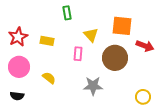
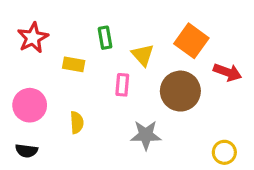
green rectangle: (67, 13) -> (105, 38), moved
orange square: (122, 26) -> (191, 41), turned 30
red star: (18, 37) -> (33, 38), moved
yellow semicircle: (49, 78) -> (77, 122), turned 48

